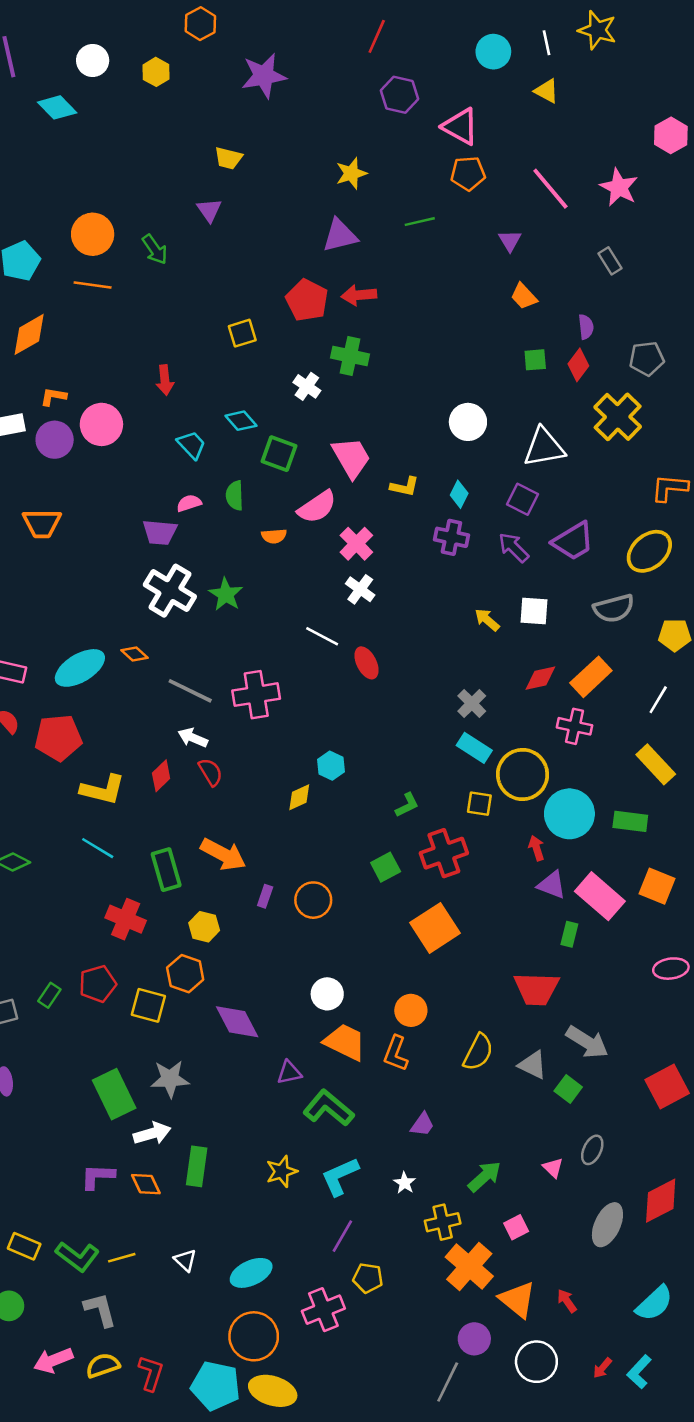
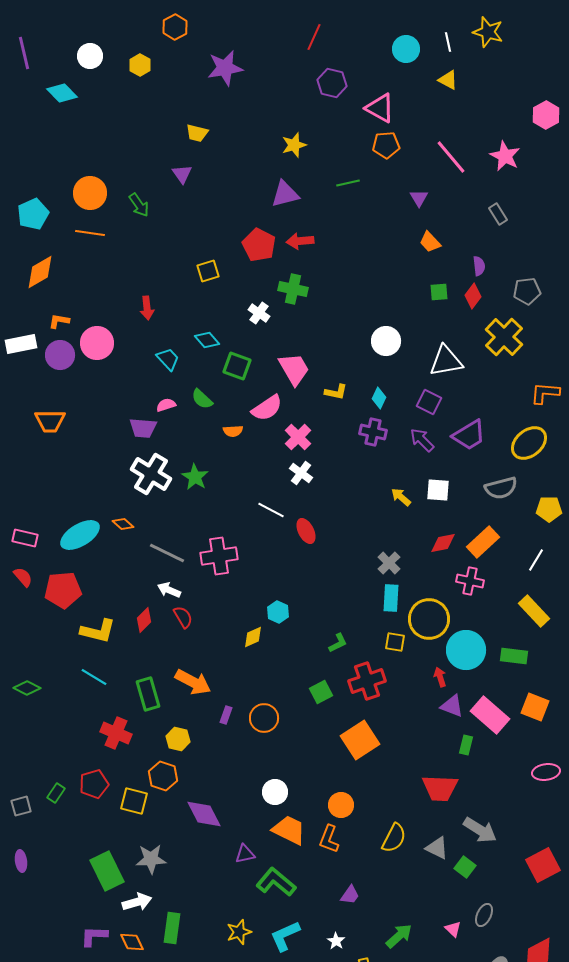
green semicircle: (235, 495) -> (202, 399), turned -45
cyan rectangle: (474, 748) -> (391, 598), turned 60

